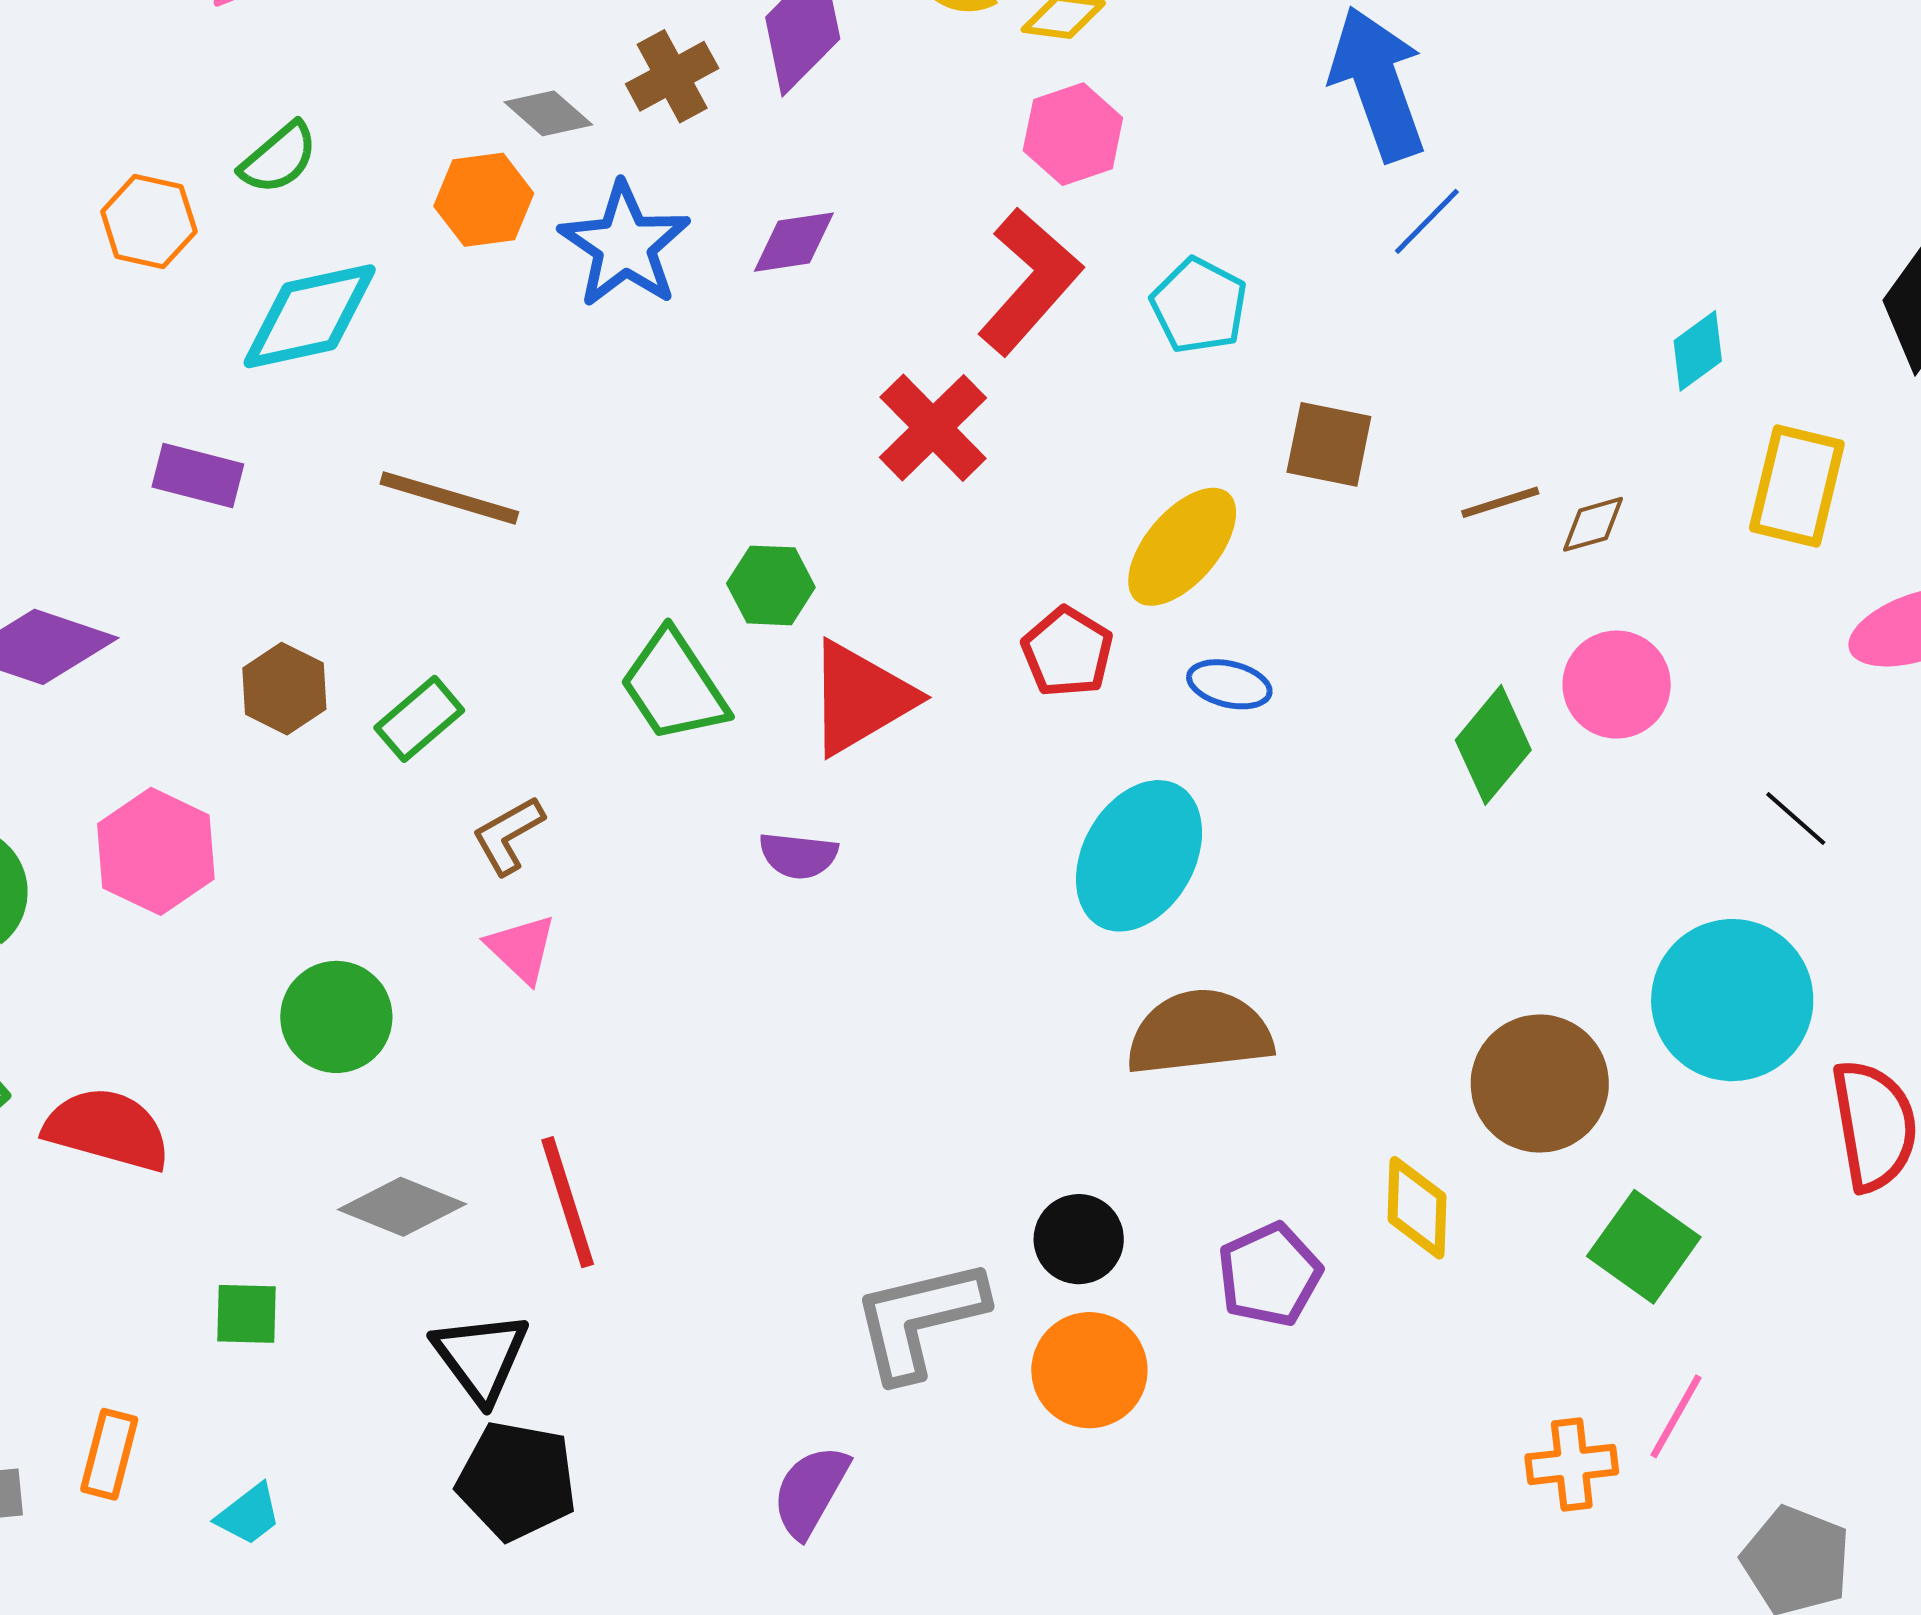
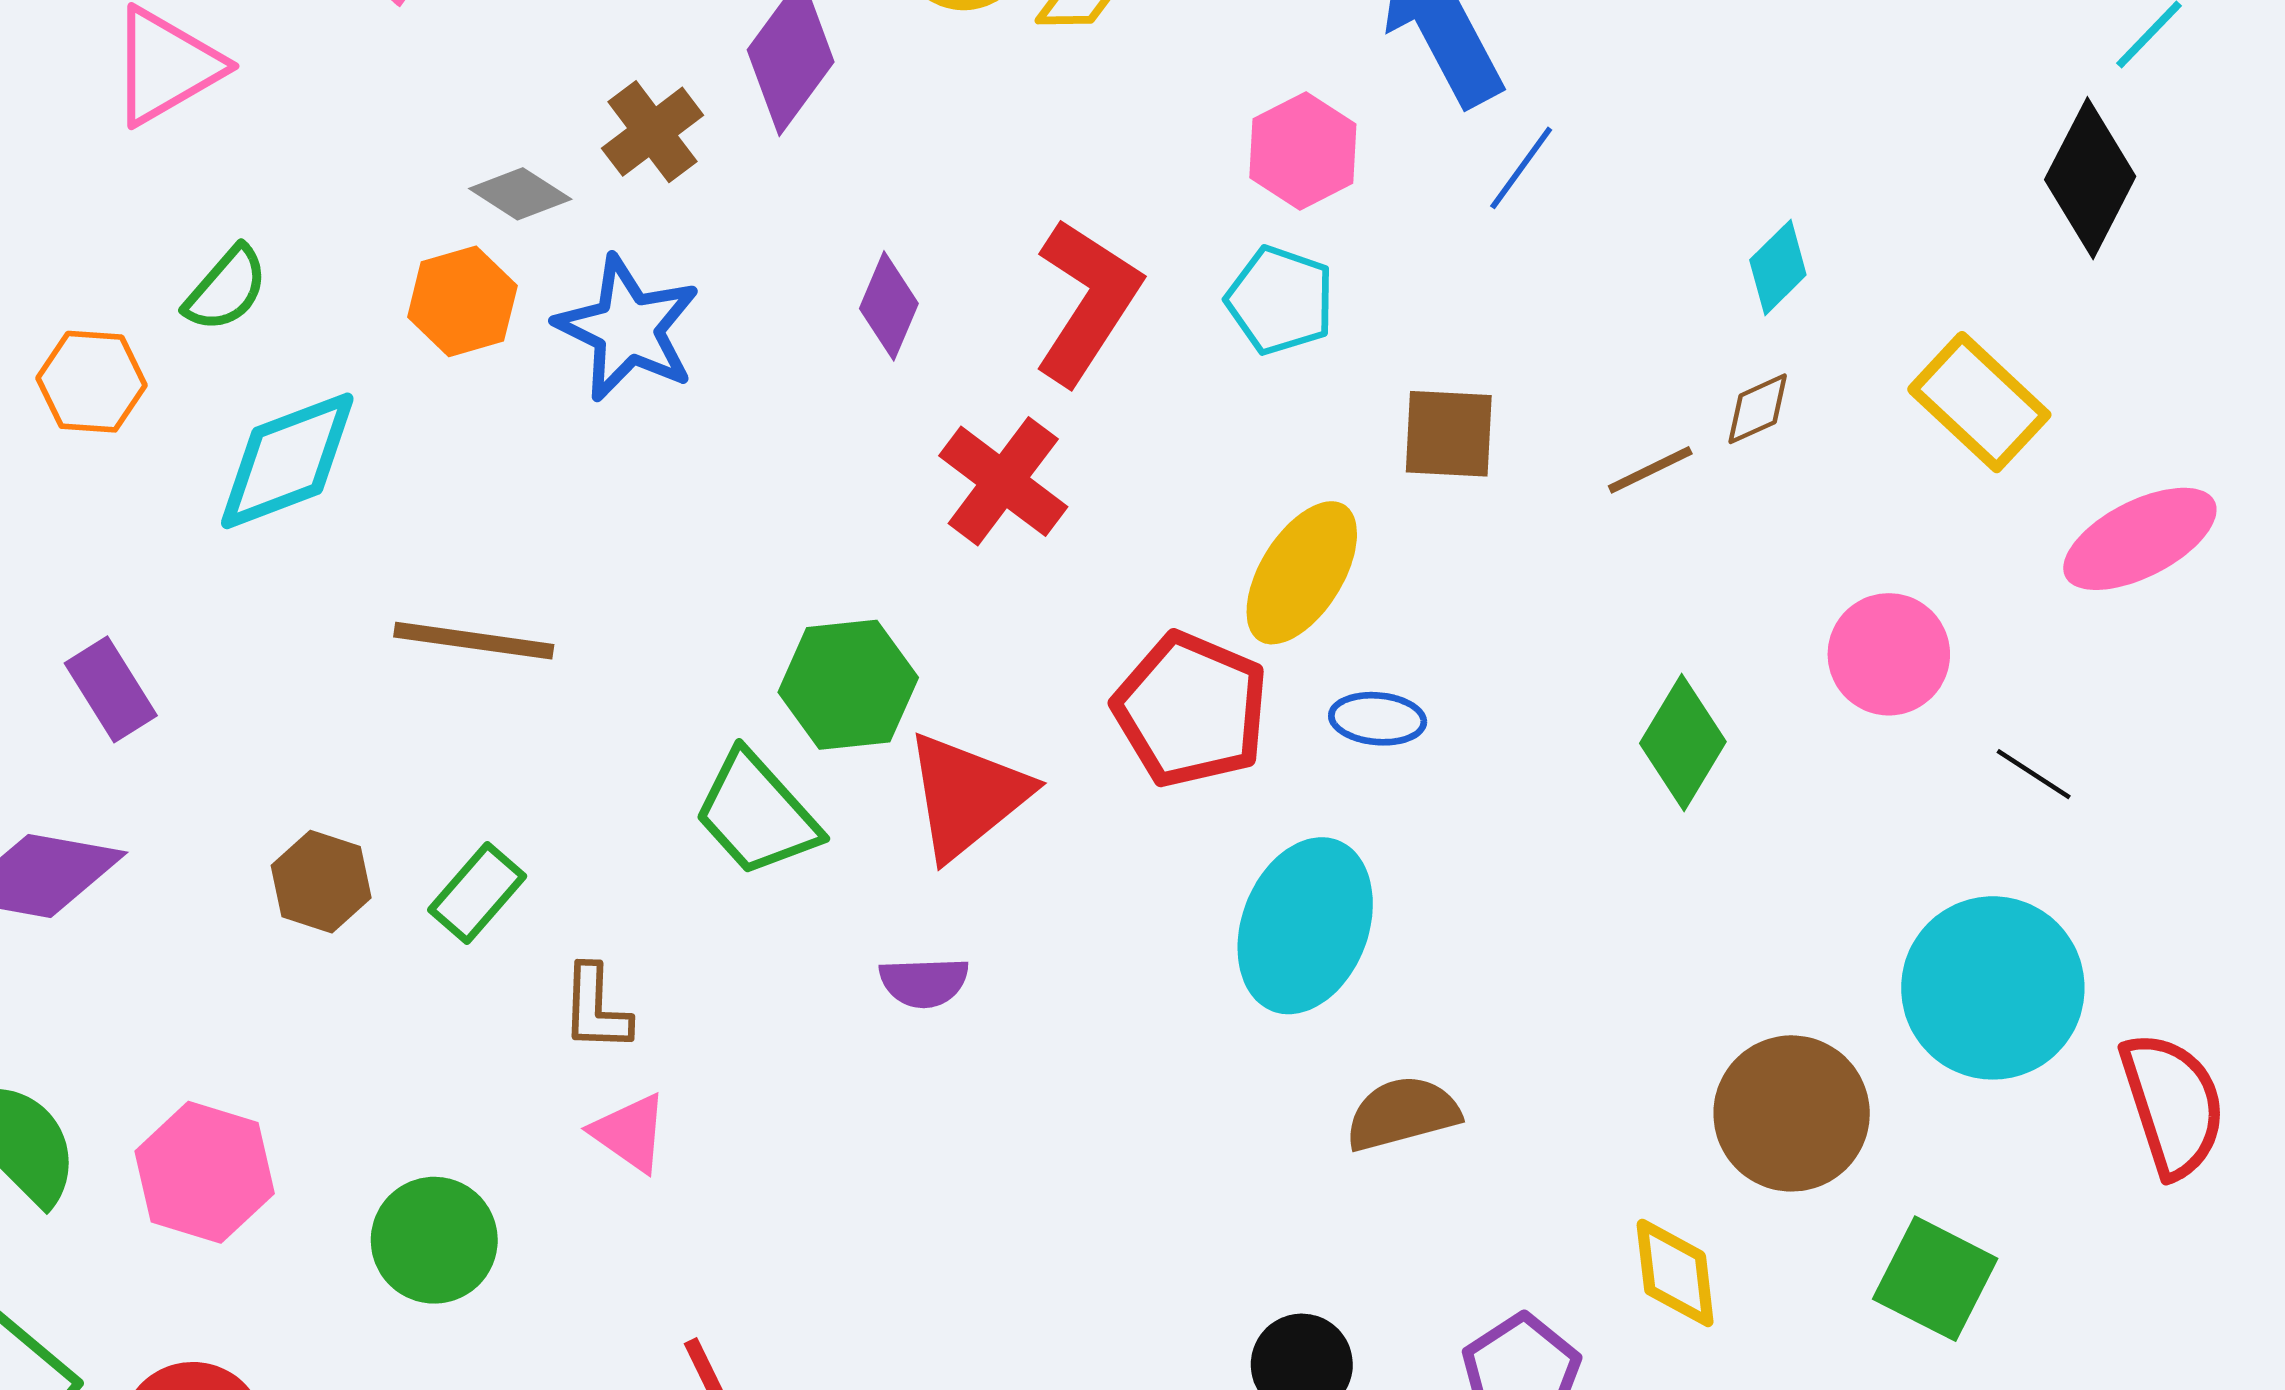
pink hexagon: (1073, 134) -> (1303, 151), moved
purple diamond: (794, 242) -> (889, 306), moved, turned -50
cyan diamond: (1698, 351) -> (1778, 267), moved
purple rectangle: (198, 476) -> (111, 689), moved, turned 52
yellow rectangle: (1797, 486) -> (1979, 402), turned -52
brown diamond: (1593, 524) -> (1758, 409), moved
green hexagon: (771, 585) -> (848, 685), size x1.4
red pentagon: (1067, 652) -> (1191, 710), size x1.5
pink circle: (1617, 685) -> (1889, 654), moved
brown L-shape: (508, 835) -> (596, 1008), turned -50
pink hexagon: (156, 851) -> (205, 1172), moved
brown semicircle: (1200, 1033) -> (1402, 1113), size x0.7

